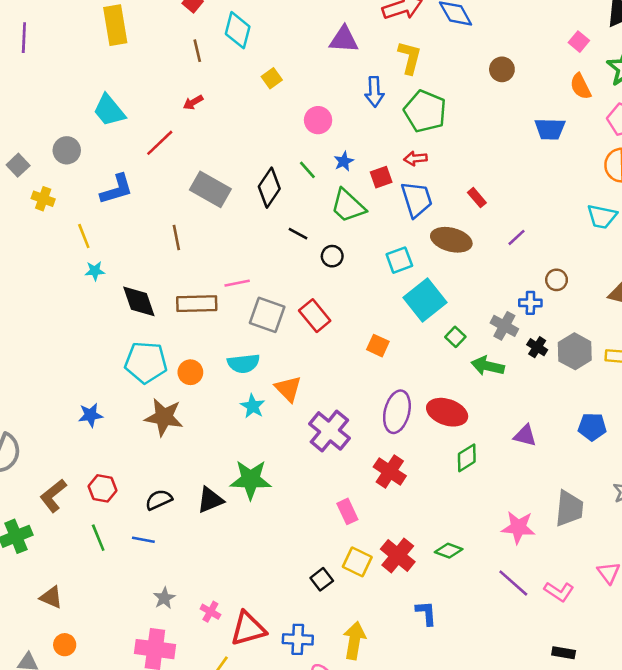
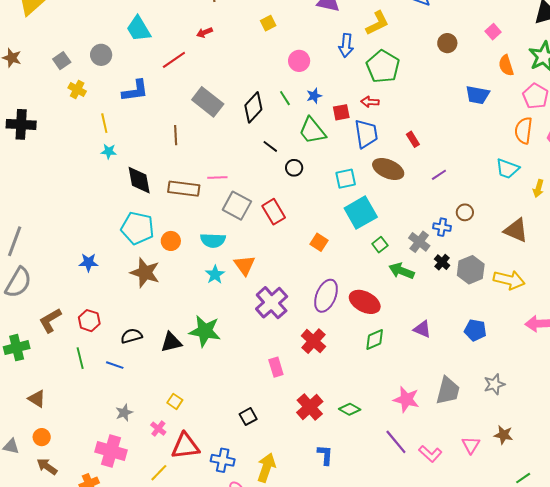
pink square: (579, 42) -> (493, 32), moved
yellow L-shape: (410, 58) -> (377, 23), turned 40
yellow square: (357, 562) -> (175, 401), moved, size x0.7

